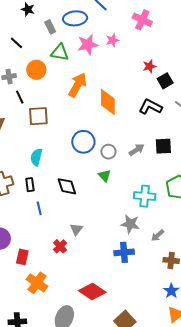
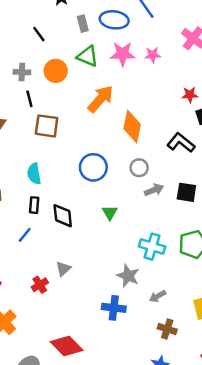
gray circle: (108, 152) -> (139, 168), moved
cyan semicircle: (36, 157) -> (34, 174), turned -36
black rectangle: (30, 185) -> (34, 205), moved
blue line: (39, 208) -> (25, 235), turned 40

